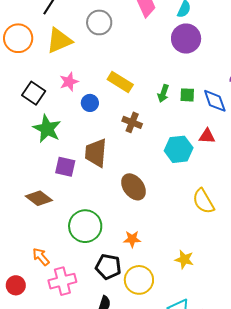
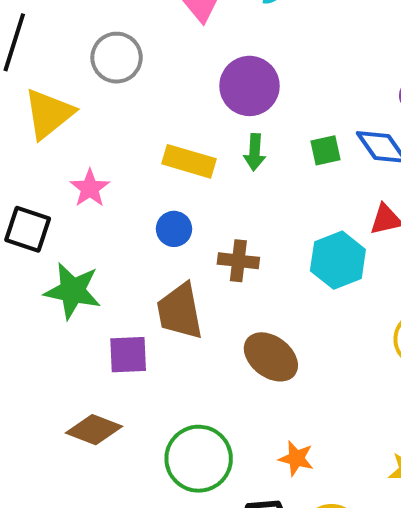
purple circle: (186, 39) -> (249, 86), moved
green arrow: (163, 93) -> (255, 152), moved
blue circle: (90, 103) -> (174, 229), moved
brown cross: (132, 122) -> (238, 261), moved
orange star: (132, 239) -> (296, 458), turned 30

